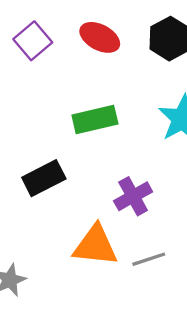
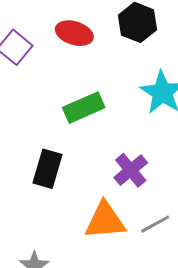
black rectangle: (44, 178) -> (48, 169), turned -36

